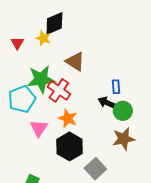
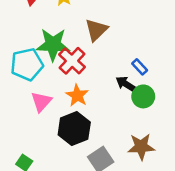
brown triangle: (75, 61) -> (96, 30), turned 35
blue rectangle: (116, 87) -> (140, 67), turned -48
brown star: (124, 139) -> (141, 147), moved

